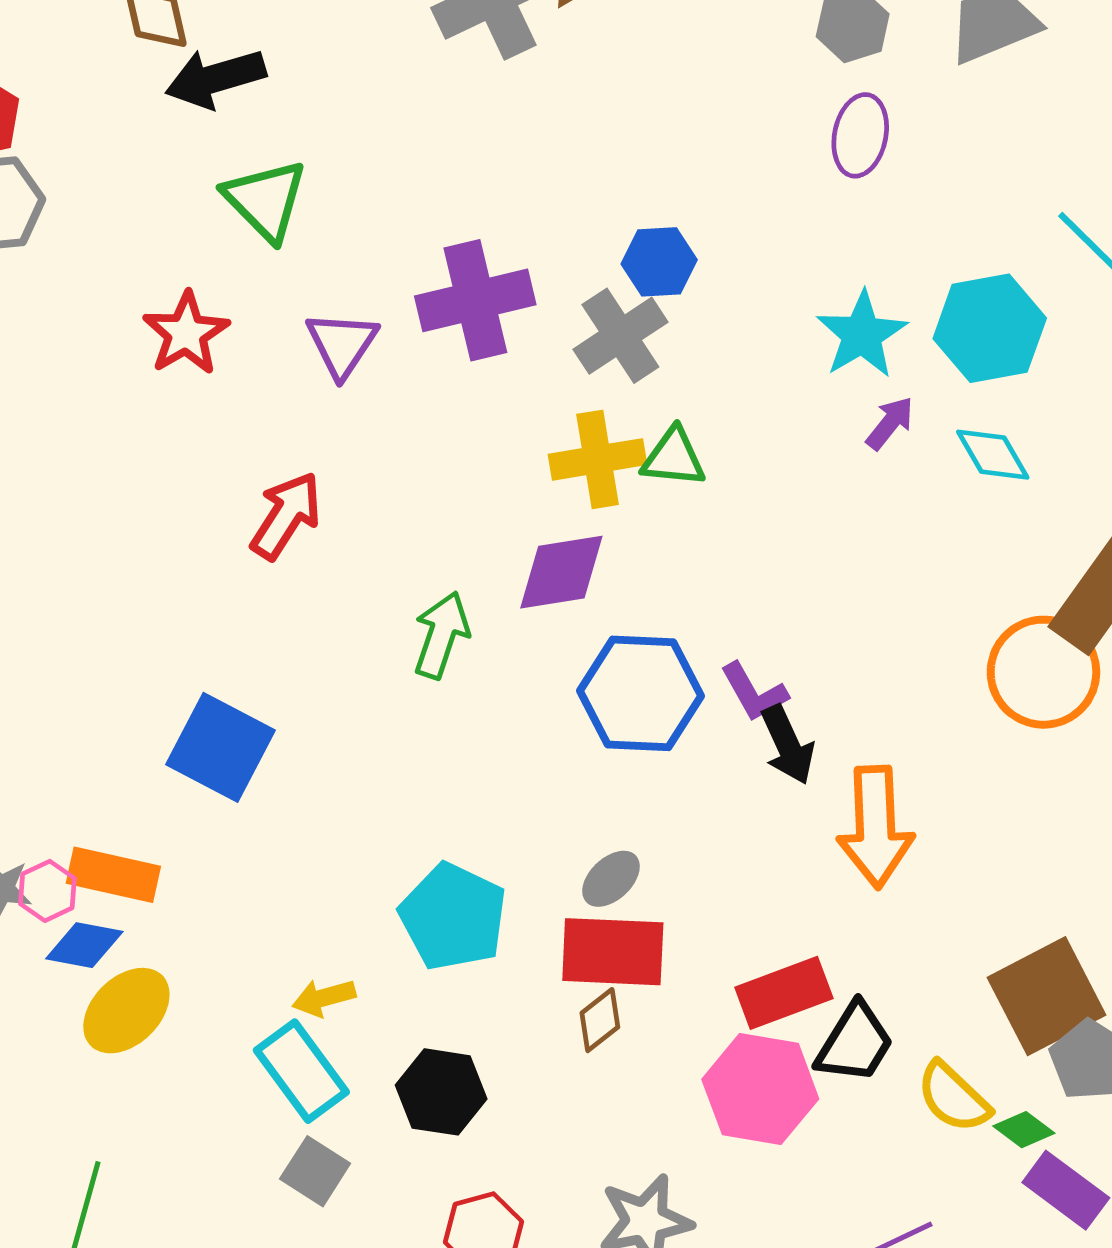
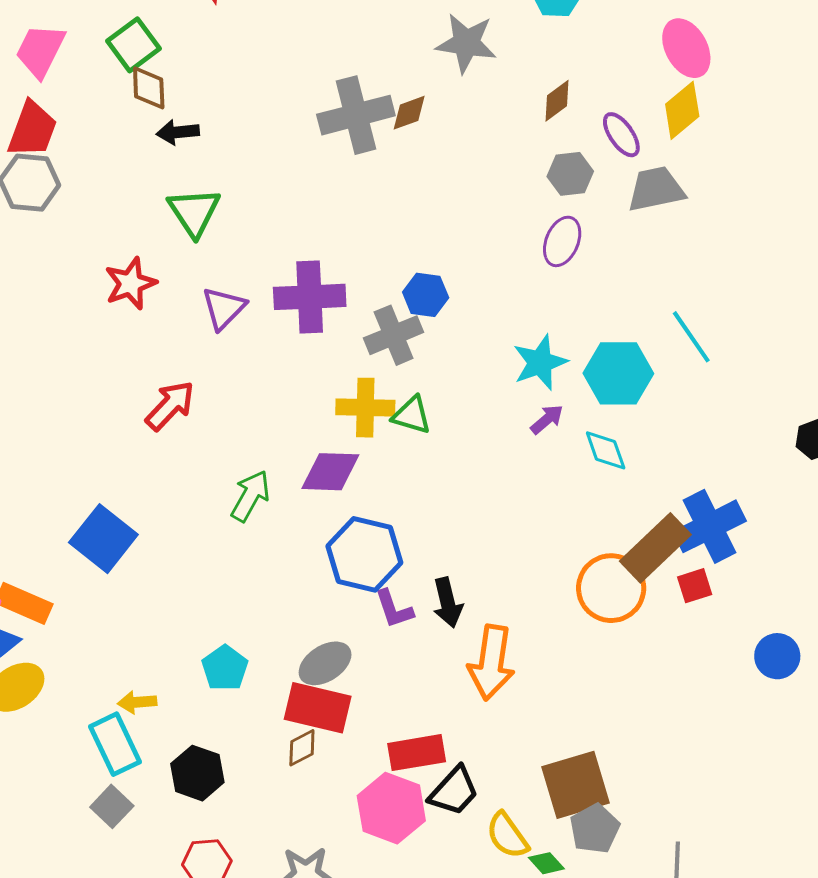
black arrow: (215, 78) -> (178, 132), size x0.7
purple L-shape: (754, 692) -> (394, 609), moved
gray ellipse: (611, 879) -> (325, 663), size x1.4
cyan pentagon: (453, 917) -> (225, 668), size x0.7

